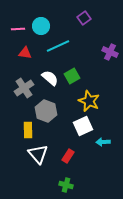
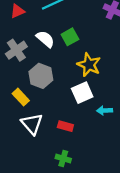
red triangle: (25, 53) -> (17, 11), turned -32
yellow rectangle: (28, 130) -> (21, 97), turned -42
red rectangle: (68, 156) -> (65, 126), turned 72

